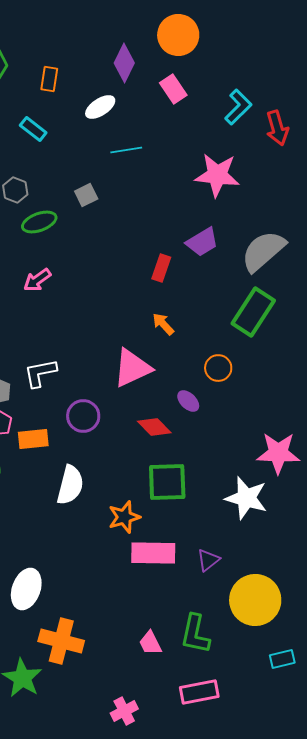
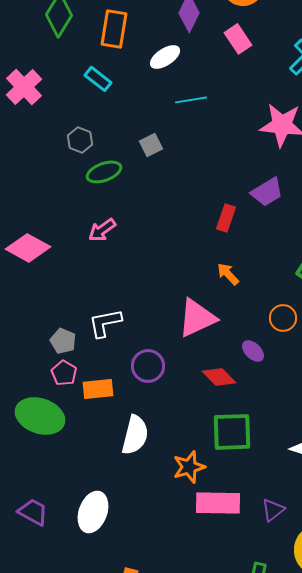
orange rectangle: (49, 79) -> (114, 29), size x1.5
white ellipse: (26, 589) -> (93, 512), moved

